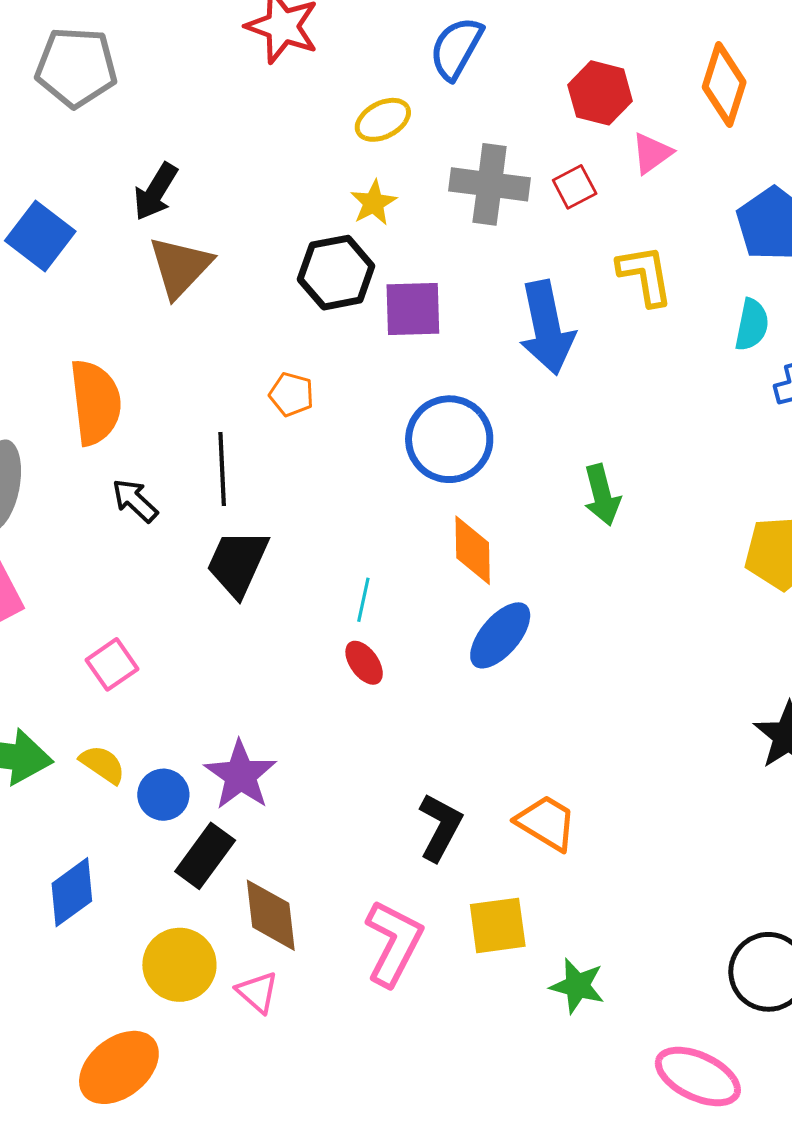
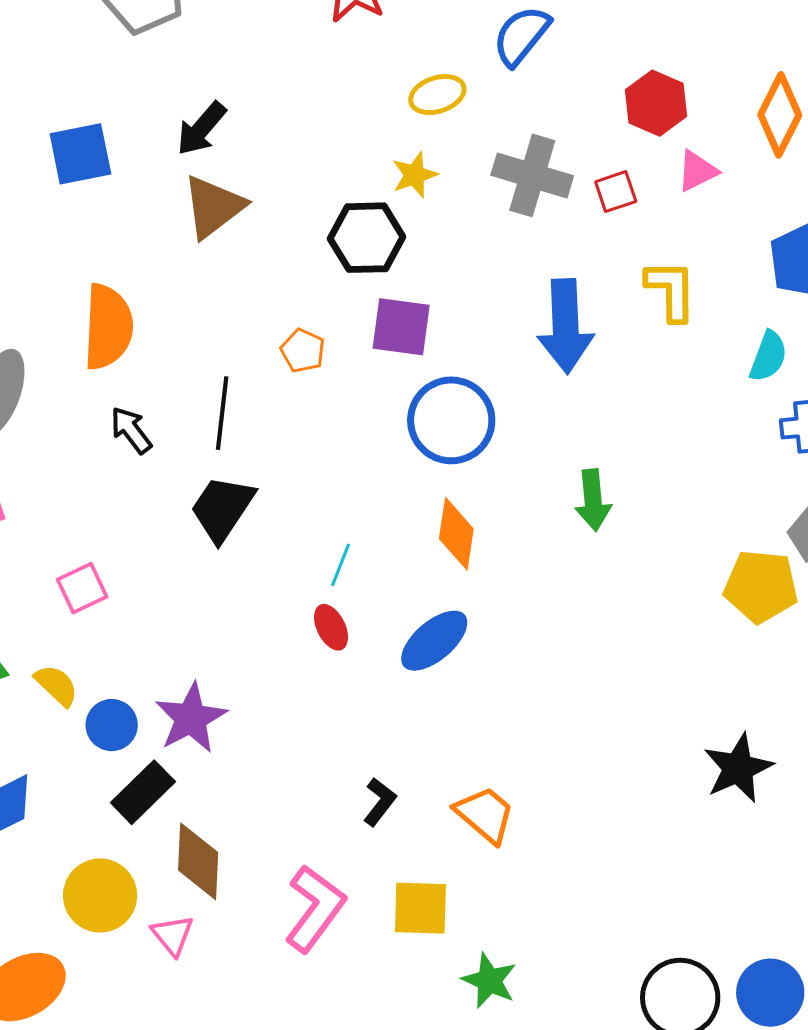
blue square: (40, 236) -> (80, 154), turned 32
purple square: (413, 309) -> (401, 327), moved
blue ellipse: (500, 635) -> (434, 641), moved
black L-shape: (440, 827) -> (380, 802), size x0.7

